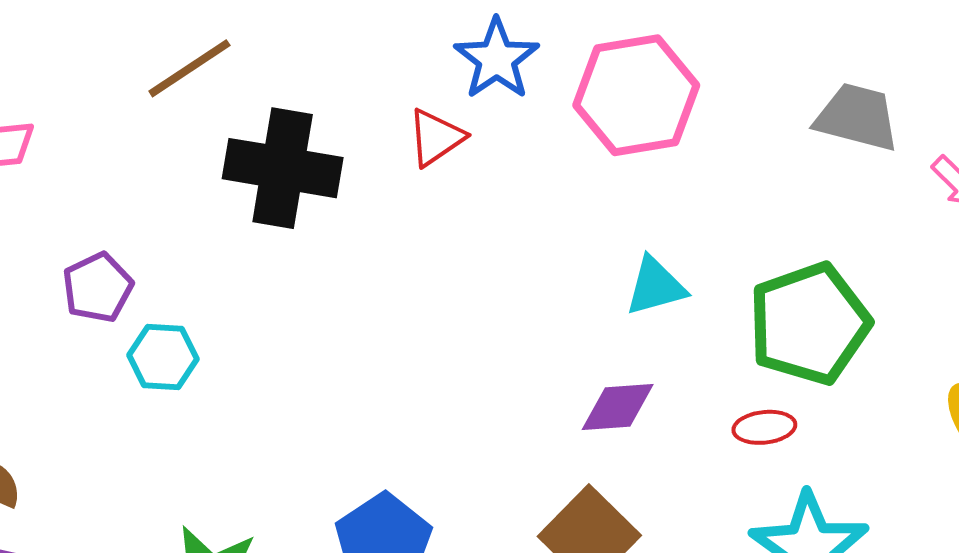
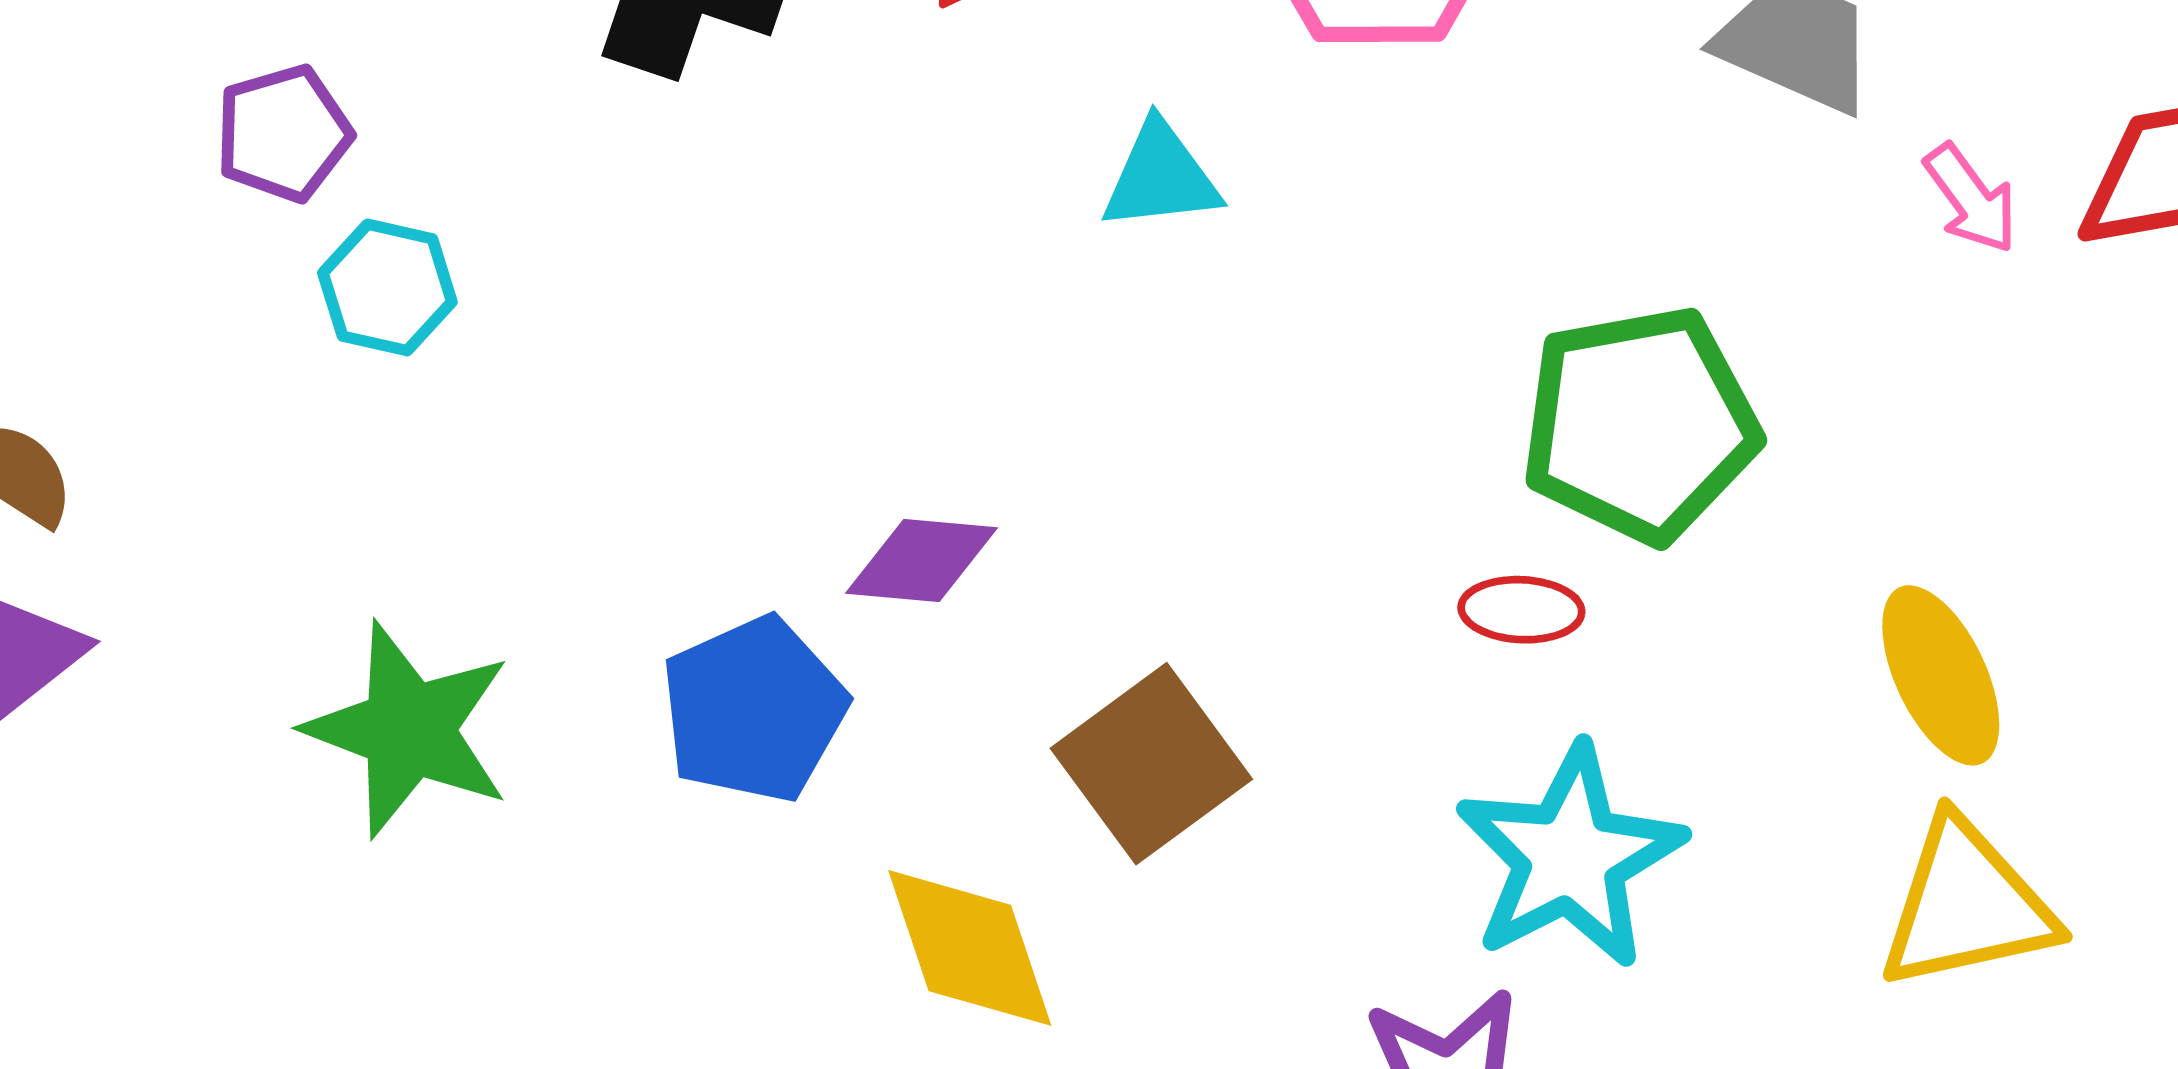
cyan triangle: (656, 286) -> (1161, 177), moved
purple diamond: (618, 407) -> (921, 560), moved

